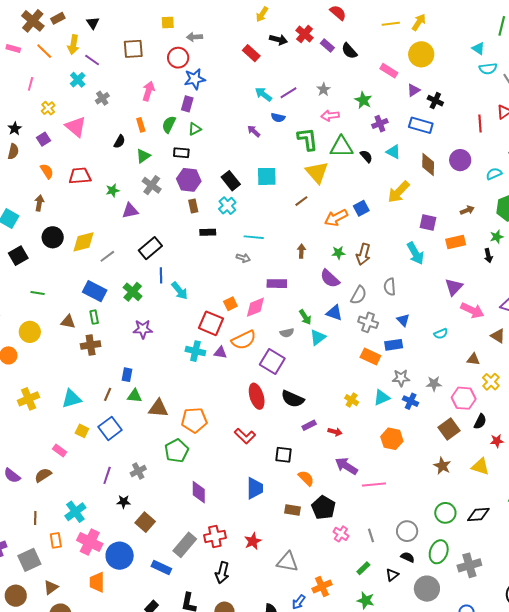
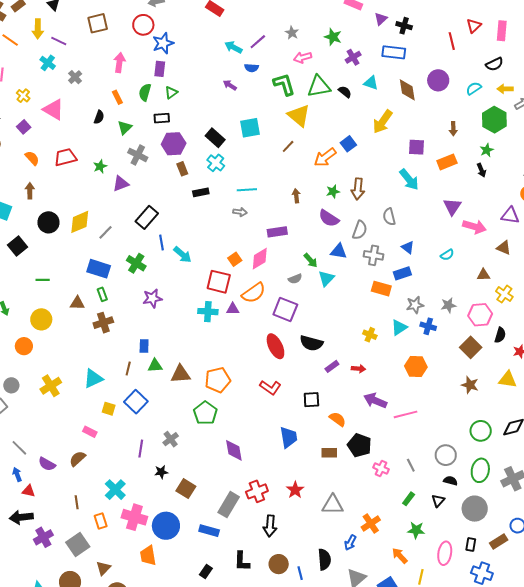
brown arrow: (467, 210) -> (453, 129), turned 120

